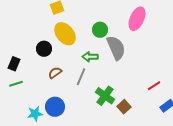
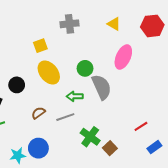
black circle: (44, 49) -> (17, 85), moved
gray line: (81, 77) -> (65, 117), turned 48

